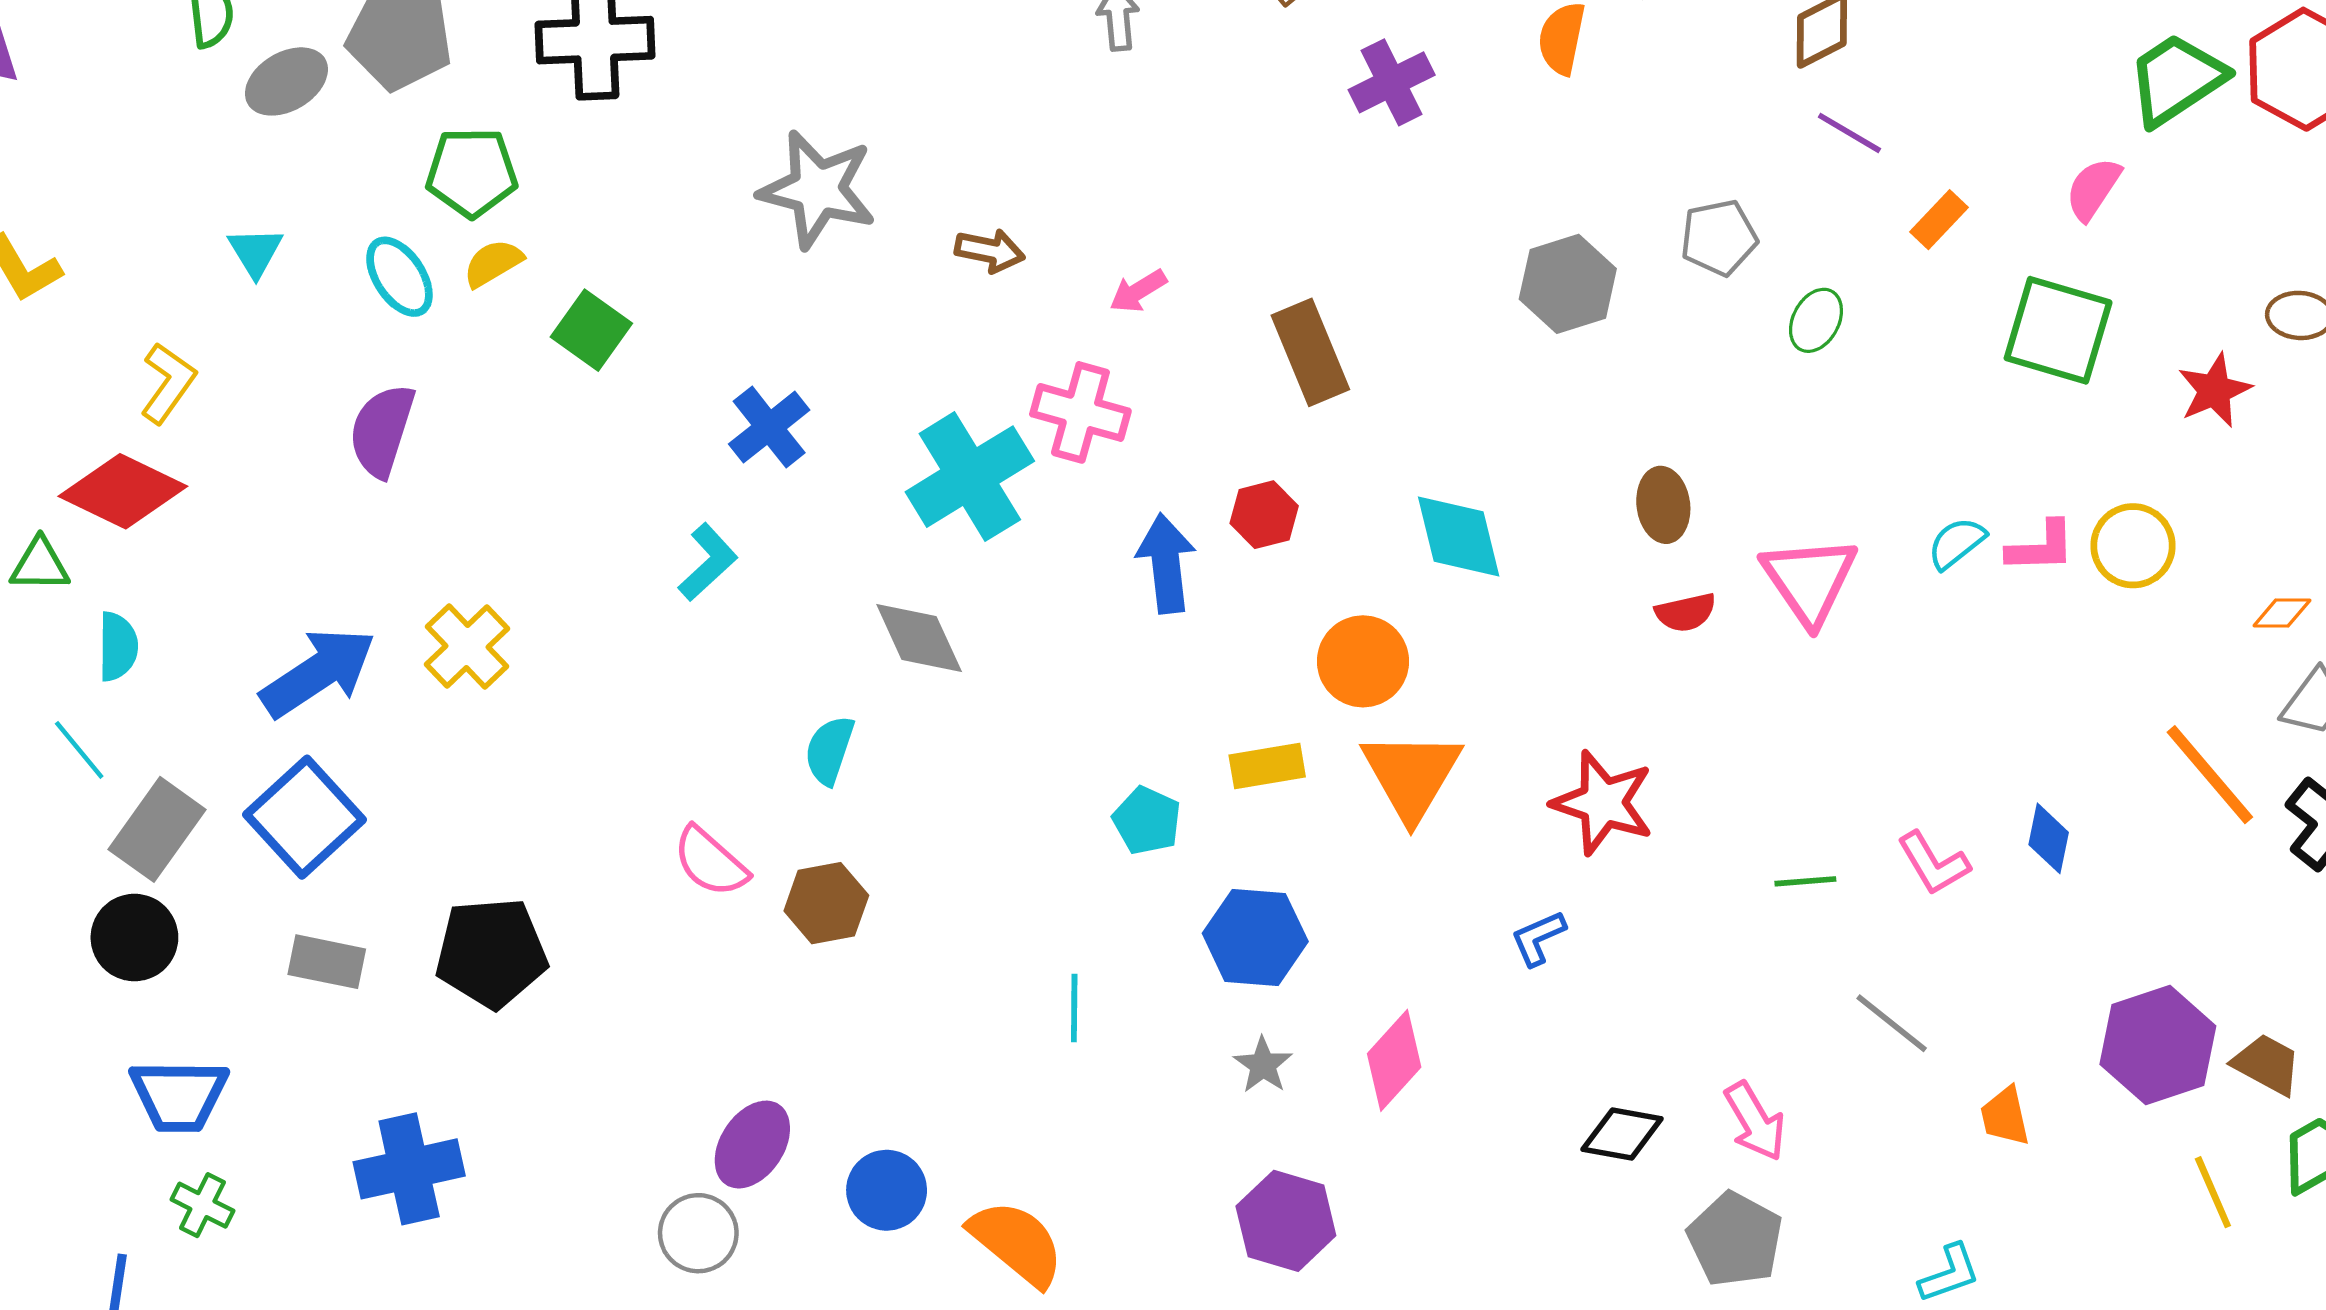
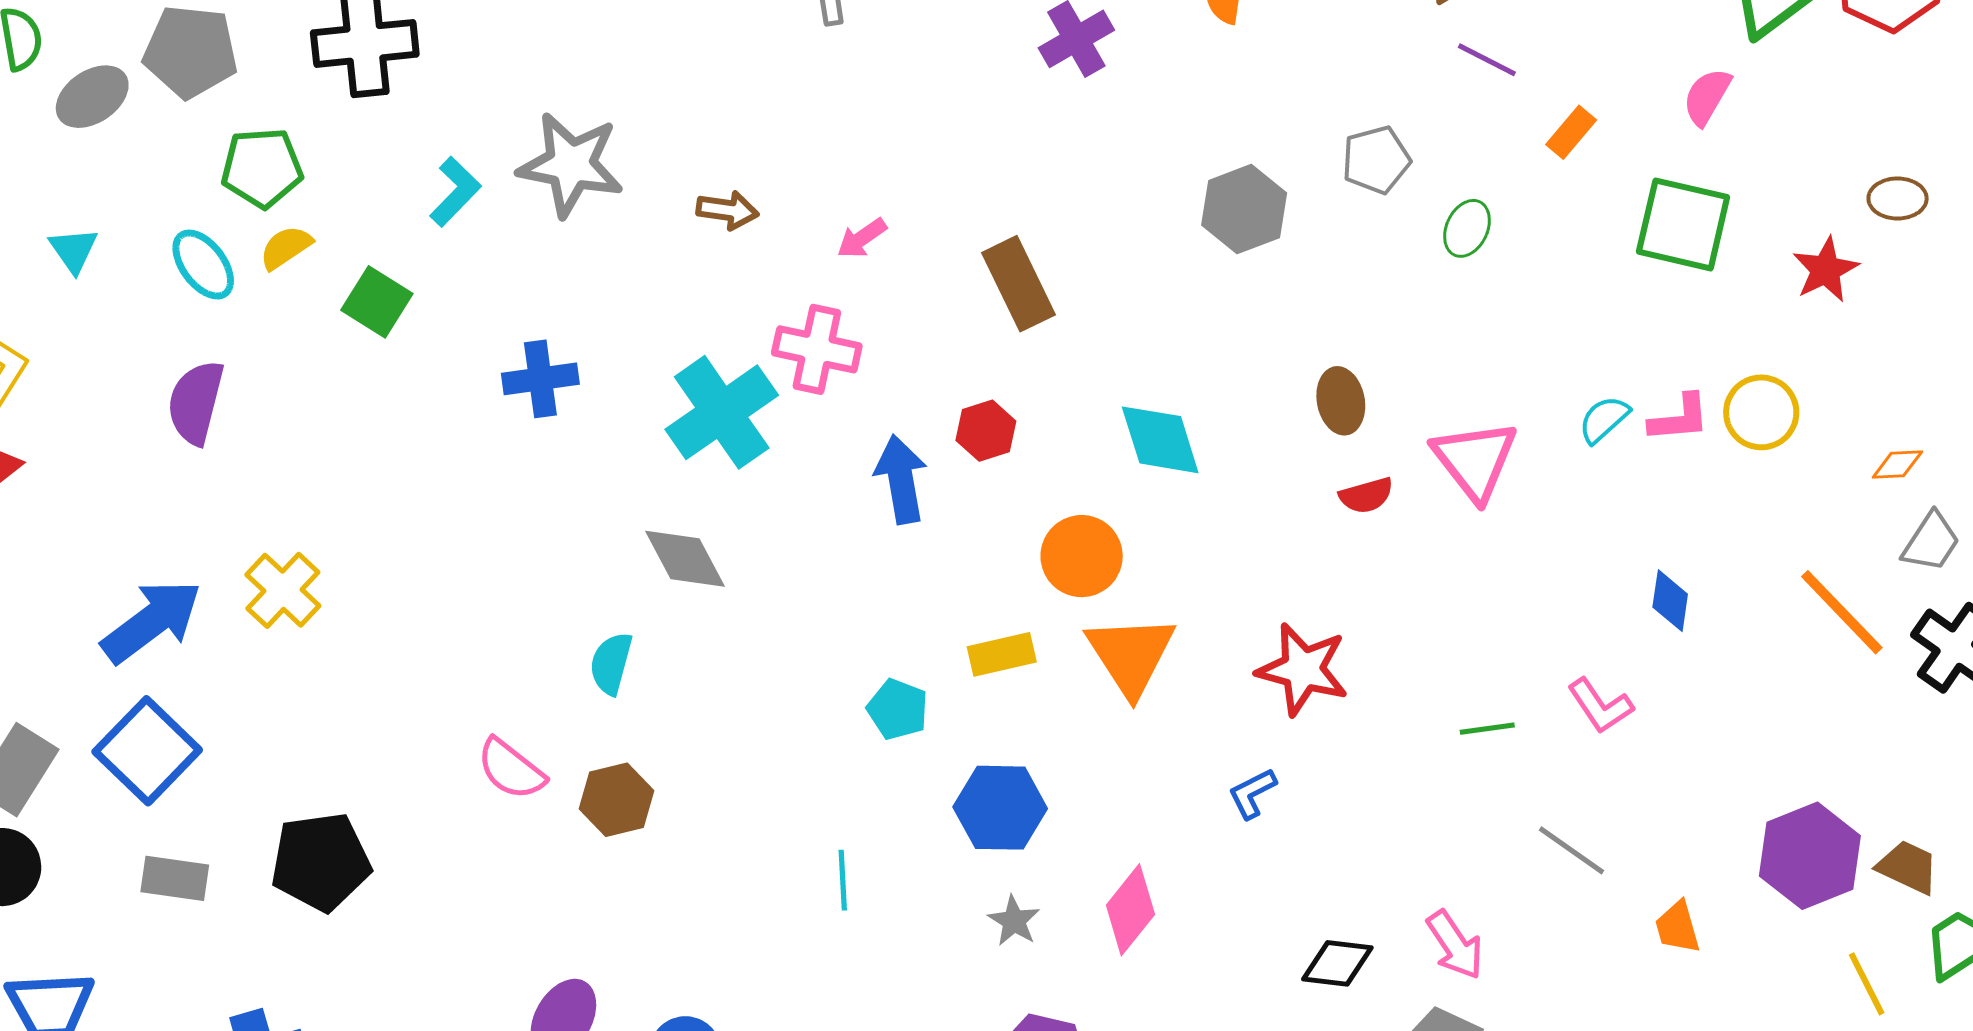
blue cross: (769, 427) -> (540, 379), turned 34
cyan L-shape: (708, 562) -> (455, 192), moved
blue diamond: (2049, 838) -> (1670, 601), moved

